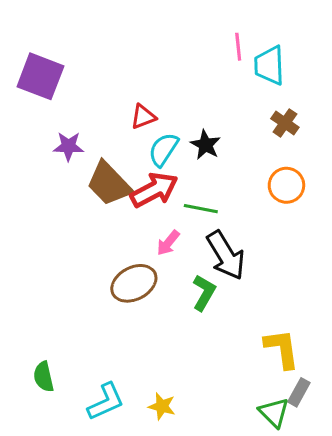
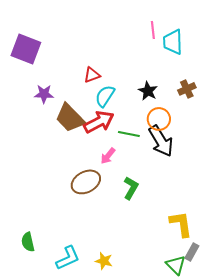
brown cross: (285, 123) -> (187, 89), moved, turned 30
black star: (205, 145) -> (148, 91), moved
orange circle: (286, 185) -> (159, 119), moved
black arrow: (226, 255) -> (161, 141), moved

